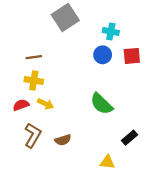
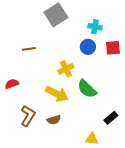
yellow cross: (34, 80) -> (66, 69), moved, turned -35
yellow arrow: (45, 104) -> (57, 94), moved, size x1.6
red semicircle: (21, 105) -> (12, 84), moved

